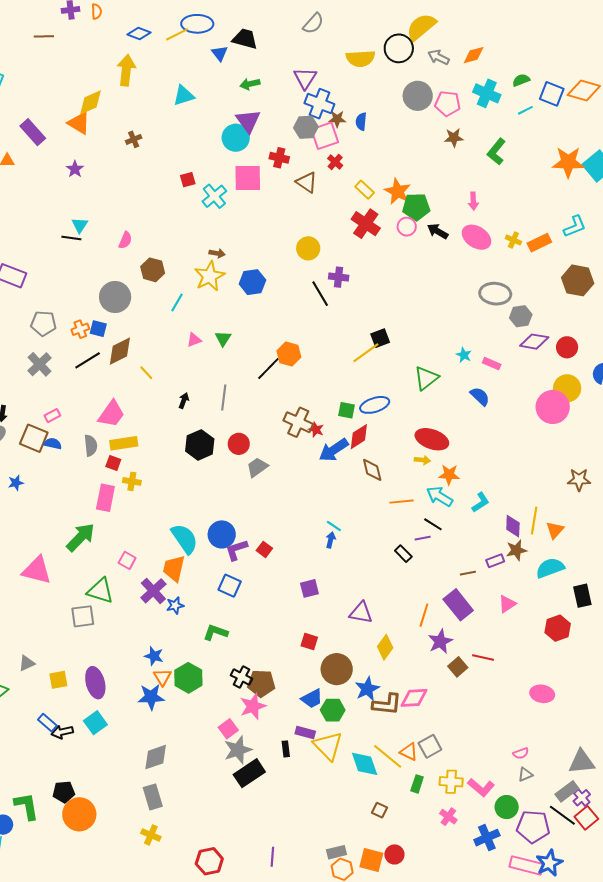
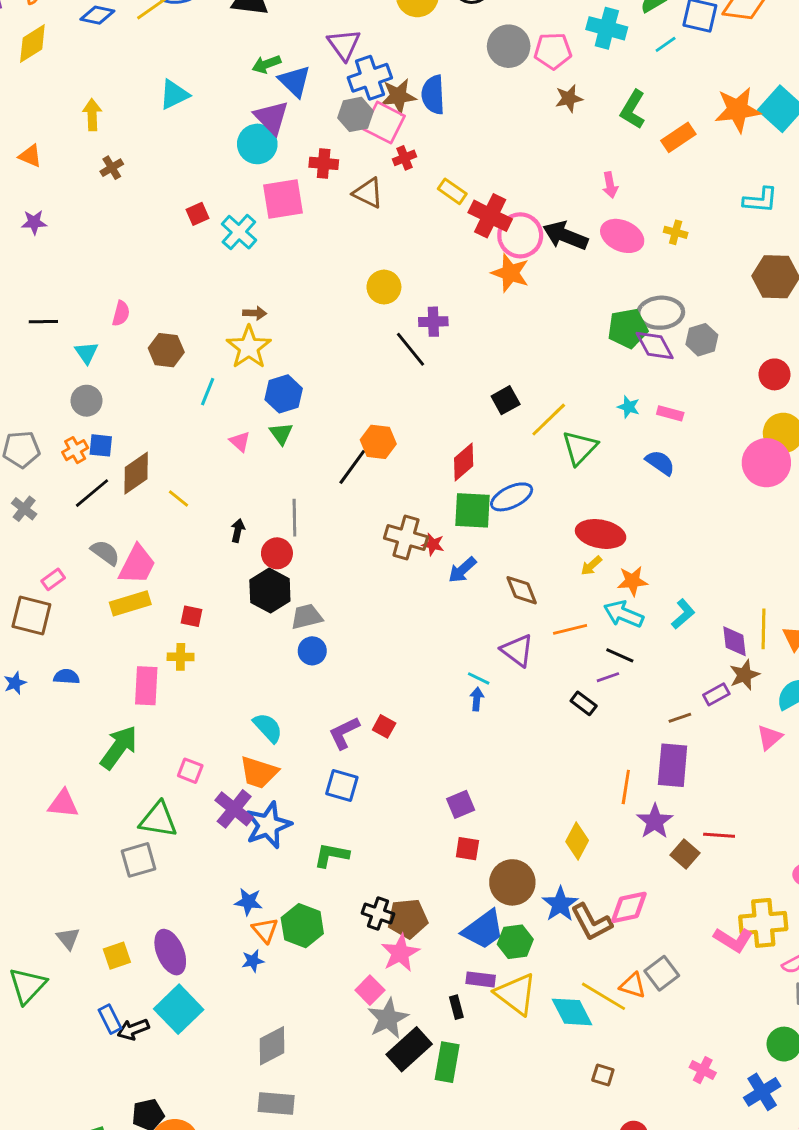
blue triangle: (220, 53) -> (295, 81), moved, size x1.4
yellow arrow: (126, 70) -> (92, 115), moved, size x0.7
yellow diamond: (90, 102) -> (32, 44), moved
blue cross: (319, 104) -> (370, 78), turned -32
brown star: (337, 119) -> (398, 96), size x1.4
blue semicircle: (361, 122) -> (433, 95), size x1.5
orange triangle: (79, 123) -> (30, 156), size x0.7
pink square: (325, 136) -> (384, 123), turned -36
red cross: (335, 162) -> (404, 158), turned 35
purple star: (75, 169) -> (34, 222), turned -30
orange star: (398, 191) -> (510, 273), moved
green pentagon: (416, 207) -> (628, 328), moved
red cross: (366, 224) -> (490, 216), moved
cyan triangle: (80, 225) -> (86, 353), moved
cyan L-shape: (575, 226) -> (760, 200), turned 35
pink circle: (407, 227) -> (520, 235), size x1.6
black arrow: (438, 231) -> (565, 236), size x1.4
orange rectangle: (539, 243) -> (678, 137), moved
blue hexagon: (252, 282) -> (284, 394), moved
gray circle: (115, 297) -> (87, 401), moved, size x0.7
pink triangle: (194, 340) -> (240, 441), turned -49
purple diamond: (534, 342) -> (655, 345), moved, turned 60
yellow line: (366, 353) -> (549, 420), moved
gray cross: (40, 364) -> (24, 509), size x0.7
green square: (347, 410) -> (473, 510), size x1.6
red diamond: (359, 437) -> (464, 462), moved
yellow rectangle: (124, 443) -> (130, 603), moved
blue semicircle: (53, 444) -> (67, 677), moved
red circle: (239, 444) -> (277, 553), moved
gray semicircle: (91, 445) -> (105, 553), moved, turned -40
blue arrow: (334, 450) -> (462, 570), size x0.7
yellow arrow: (422, 460) -> (591, 566), turned 140
red square: (113, 463) -> (192, 616), moved
gray trapezoid: (257, 467) -> (307, 617), moved, turned 30
blue circle: (222, 534) -> (312, 651), moved, size x0.7
cyan semicircle: (185, 539) -> (268, 728), size x0.7
orange trapezoid: (174, 568) -> (259, 772), turned -76
pink triangle: (37, 570) -> (63, 804), size x0.7
purple square: (309, 588) -> (461, 804), moved
pink triangle: (507, 604) -> (770, 737), moved
blue star: (175, 605) -> (268, 825), size x1.8
purple rectangle: (458, 605) -> (673, 765), turned 52
purple triangle: (361, 613) -> (517, 650), moved, turned 35
gray triangle: (27, 663) -> (68, 938), turned -36
blue star: (151, 697) -> (253, 961), size x0.6
blue trapezoid: (312, 699) -> (483, 930), size x1.4
brown L-shape: (387, 704) -> (591, 922), turned 64
blue rectangle: (47, 723) -> (110, 1019), turned 30
cyan square: (95, 723) -> (179, 1009), size x1.4
yellow cross: (451, 782) -> (763, 923), moved, size x1.4
green rectangle: (417, 784) -> (447, 1062), moved, size x1.5
pink L-shape: (481, 787) -> (733, 940), moved
gray rectangle: (153, 797) -> (276, 1103), turned -60

